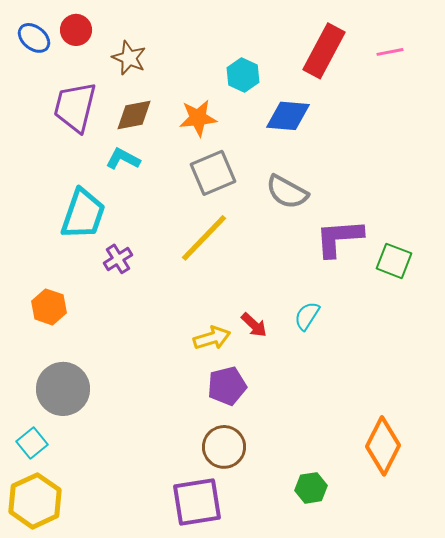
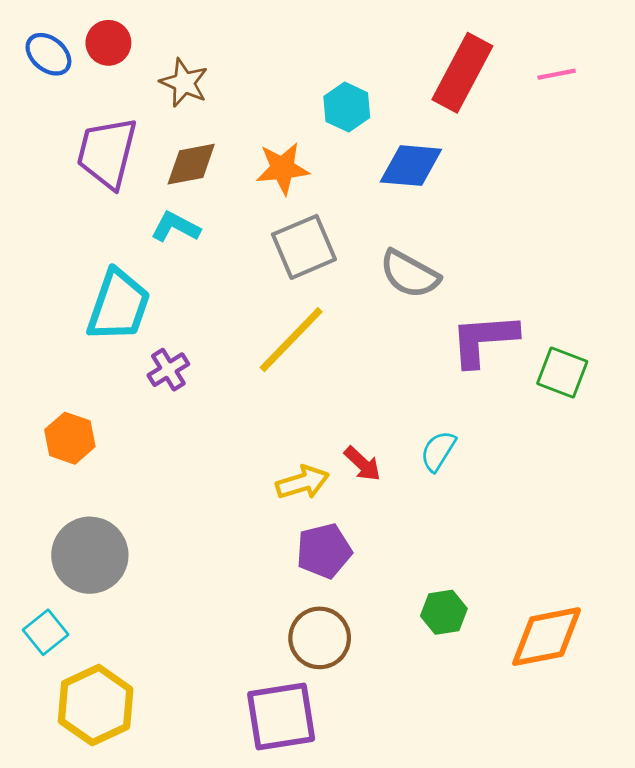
orange diamond: (383, 446) -> (547, 637), turned 52
green hexagon: (311, 488) -> (444, 612), moved
yellow hexagon: (35, 501) -> (96, 705), moved

